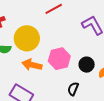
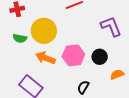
black circle: (87, 65) -> (100, 57), moved

